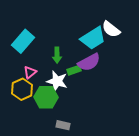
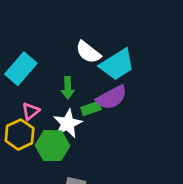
white semicircle: (111, 29) -> (88, 52), moved
white star: (57, 81) -> (68, 124), turned 30

